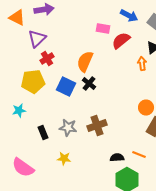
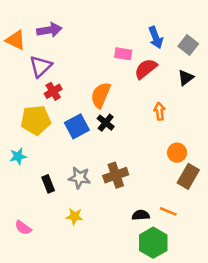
blue arrow: (129, 16) -> (156, 38), turned 42
orange arrow: (142, 64) -> (159, 111), moved
blue square: (66, 86) -> (77, 126), turned 36
pink semicircle: (23, 168) -> (23, 228), size x0.6

